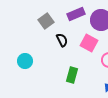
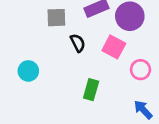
gray square: (46, 21) -> (56, 18), turned 35

